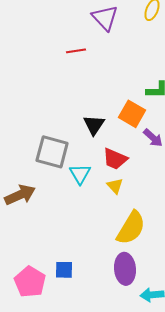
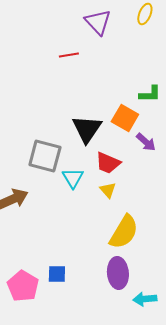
black triangle: (94, 125) -> (87, 129), size x1.4

